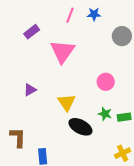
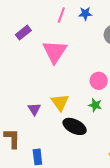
purple triangle: (30, 90) -> (34, 109), moved, turned -32
green star: (105, 114) -> (95, 105), moved

